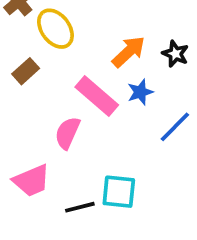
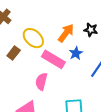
yellow ellipse: (55, 29) -> (33, 38), moved

